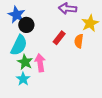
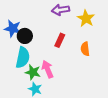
orange semicircle: (79, 41) -> (85, 49), moved

